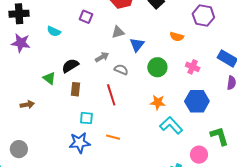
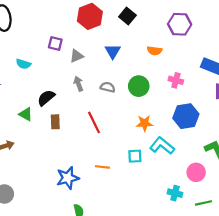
gray triangle: (118, 32) -> (77, 56), moved
blue triangle: (137, 45) -> (113, 51), moved
gray arrow: (102, 57) -> (78, 84), turned -72
gray semicircle: (121, 70) -> (108, 87), moved
cyan square: (86, 118) -> (135, 156), moved

